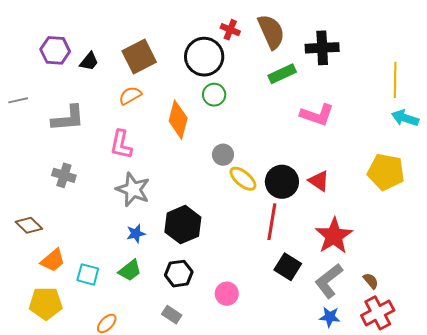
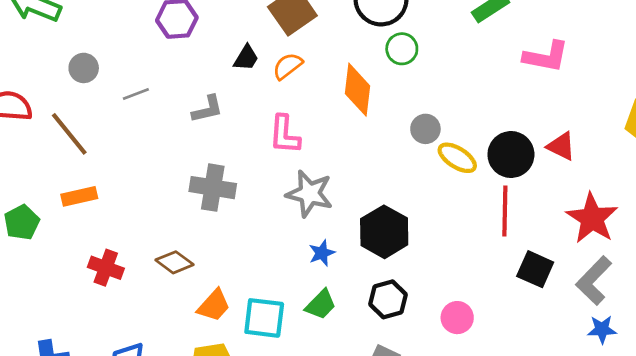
black trapezoid: (89, 61) -> (246, 58), moved
gray L-shape: (68, 118) -> (207, 109), size x0.7
gray cross: (64, 175) -> (213, 188), size x1.4
cyan square: (88, 274) -> (264, 318), size x1.4

